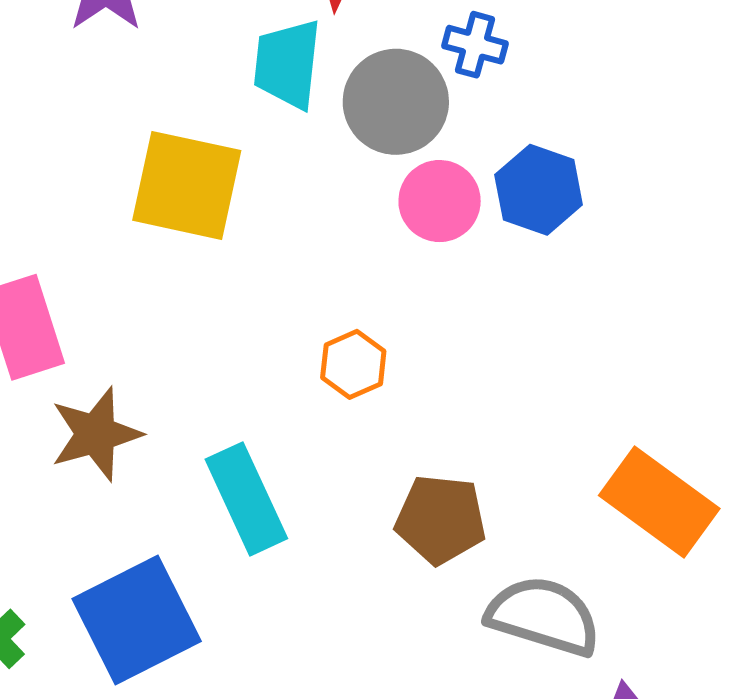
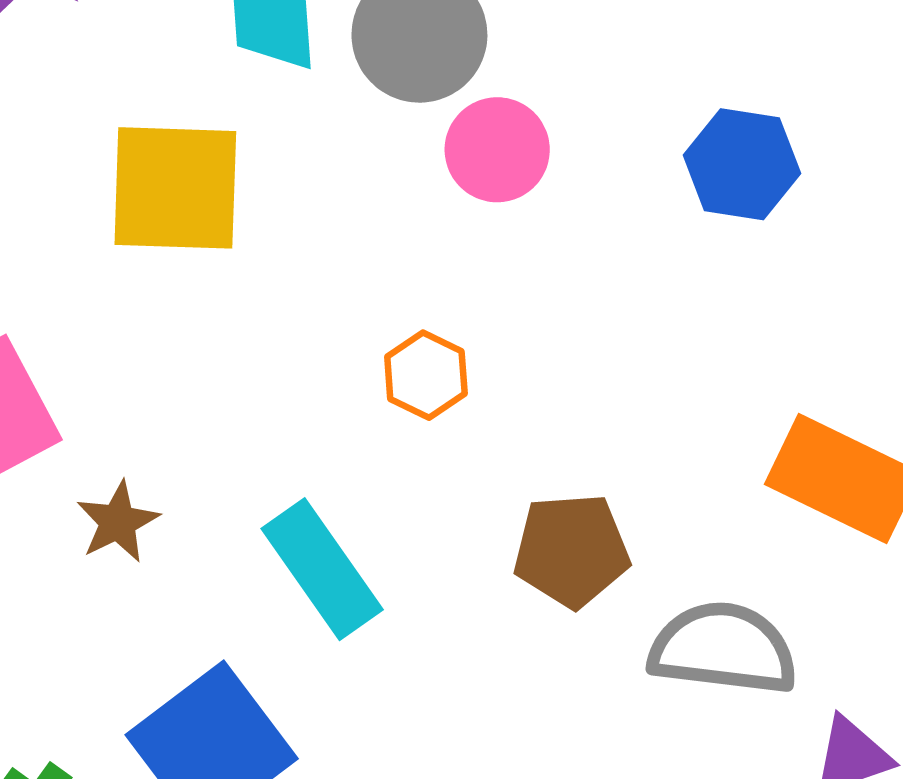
blue hexagon: (539, 190) -> (742, 164), moved
brown star: (96, 434) -> (118, 522), size x0.7

